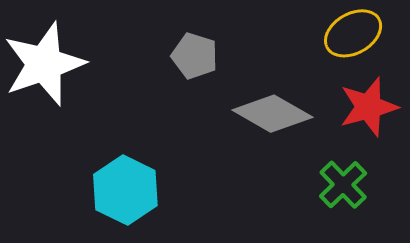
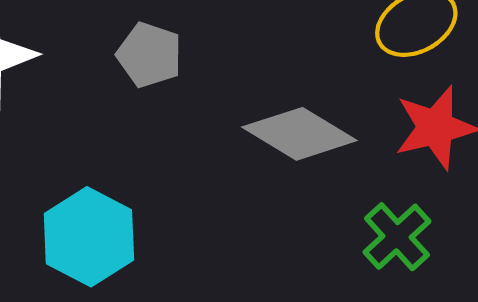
gray pentagon: (195, 56) -> (149, 55), moved

